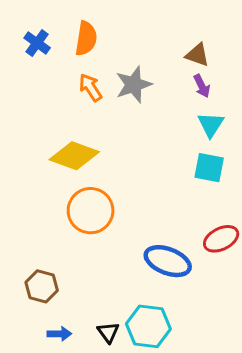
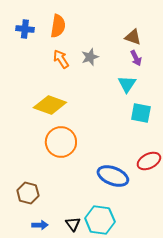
blue cross: (37, 43) -> (25, 29), turned -30
gray star: (134, 85) -> (90, 57), size x0.7
cyan triangle: (211, 125) -> (127, 84), moved

